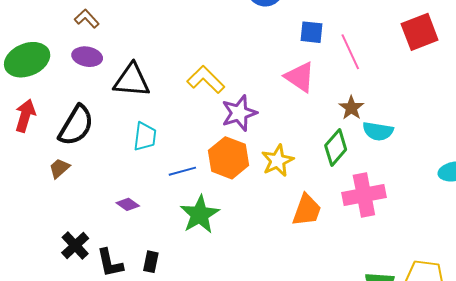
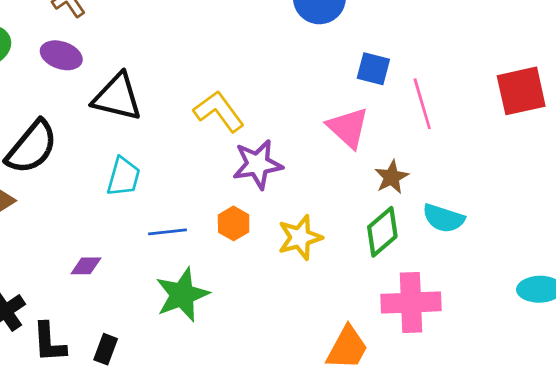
brown star: (351, 108) -> (392, 177), moved
orange hexagon: (229, 158) -> (234, 223), size x0.6
purple diamond: (128, 204) -> (86, 266), turned -45
orange trapezoid: (307, 210) -> (347, 348), moved

